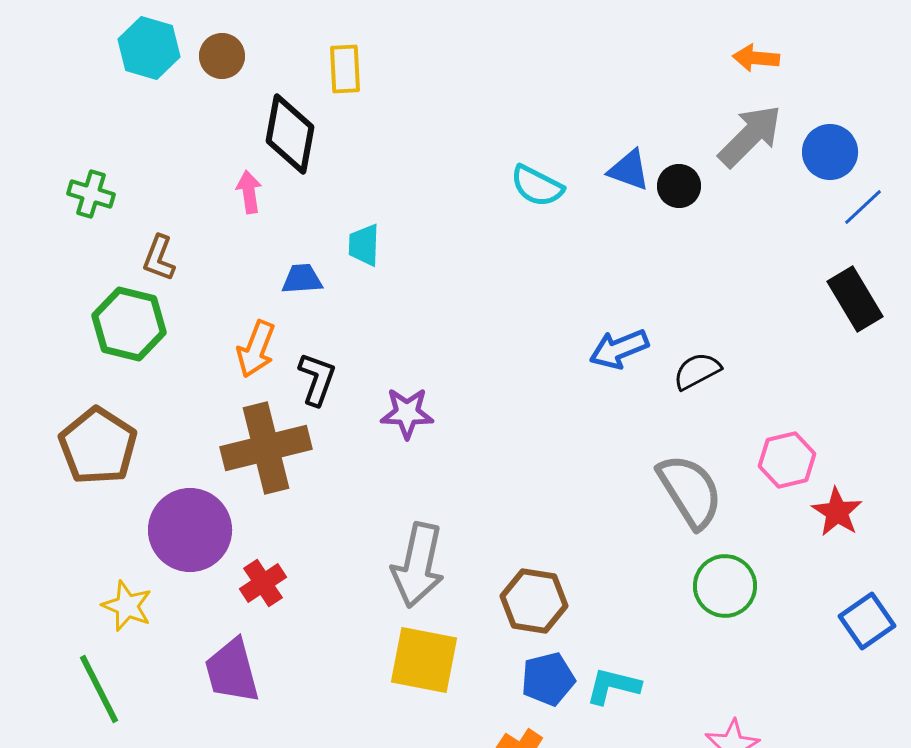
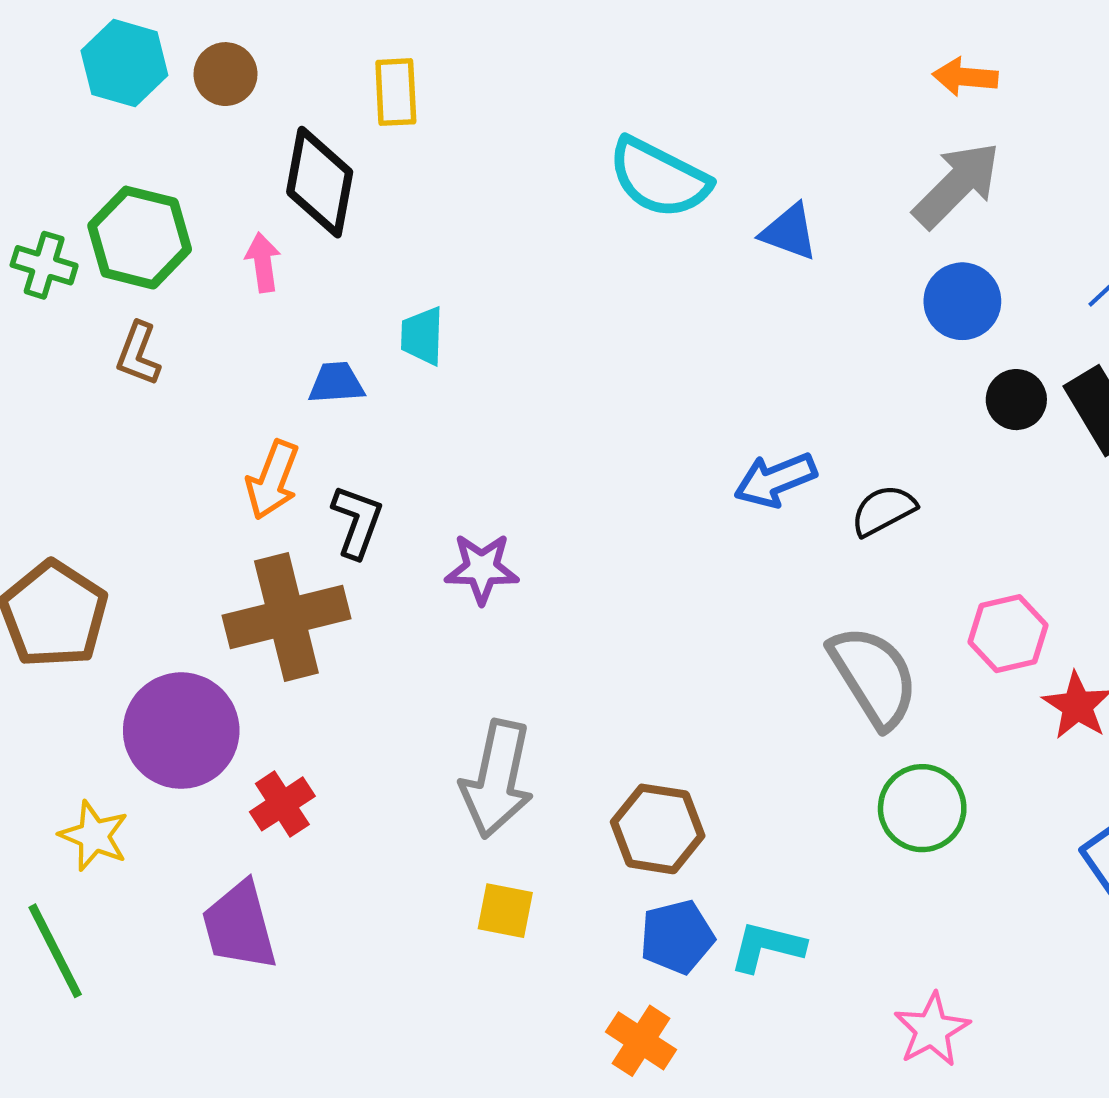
blue circle: (830, 152) -> (962, 301), moved
cyan semicircle: (537, 186) -> (659, 178), moved, size x1.4
black circle: (679, 186) -> (1016, 400), moved
green hexagon: (129, 324) -> (140, 238), moved
yellow square: (424, 660) -> (505, 911), size x0.6

